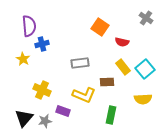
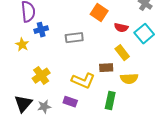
gray rectangle: (80, 63) -> (74, 38), moved
cyan square: (145, 69) -> (144, 34), moved
yellow cross: (42, 90) -> (41, 76), turned 30
yellow semicircle: (143, 99) -> (129, 79), moved
purple rectangle: (63, 111) -> (70, 102), moved

